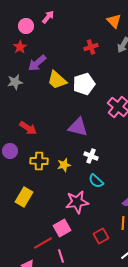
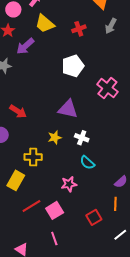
yellow trapezoid: (57, 80) -> (45, 24), moved
yellow cross: (39, 161) -> (33, 157), moved
yellow star: (64, 165) -> (55, 137), moved
pink star: (77, 202) -> (69, 184), size x0.7
red line: (43, 243) -> (31, 206), moved

